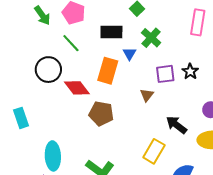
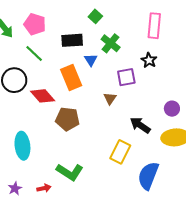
orange rectangle: (108, 71) -> (71, 78), turned -35
black star: (190, 71) -> (149, 60), moved
cyan ellipse: (53, 156) -> (22, 146), moved

